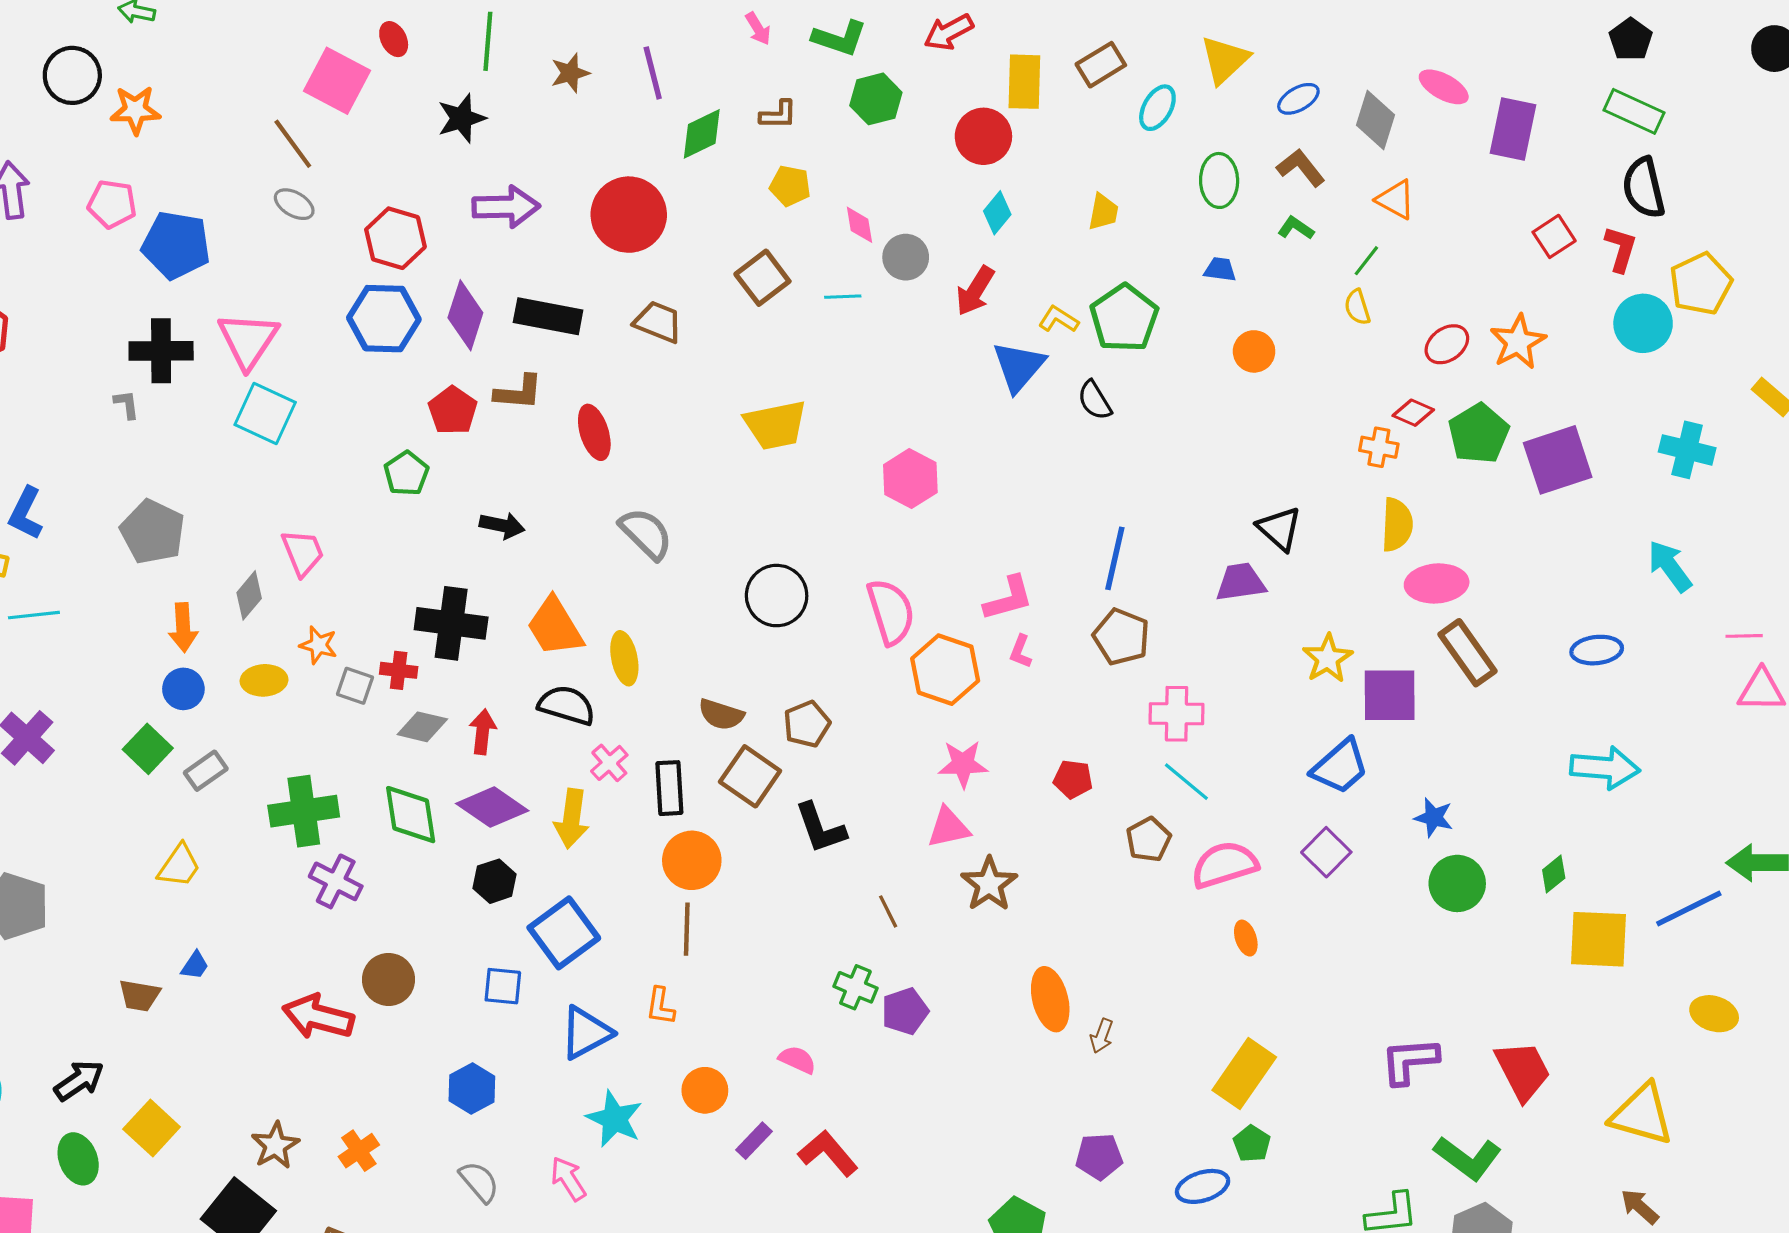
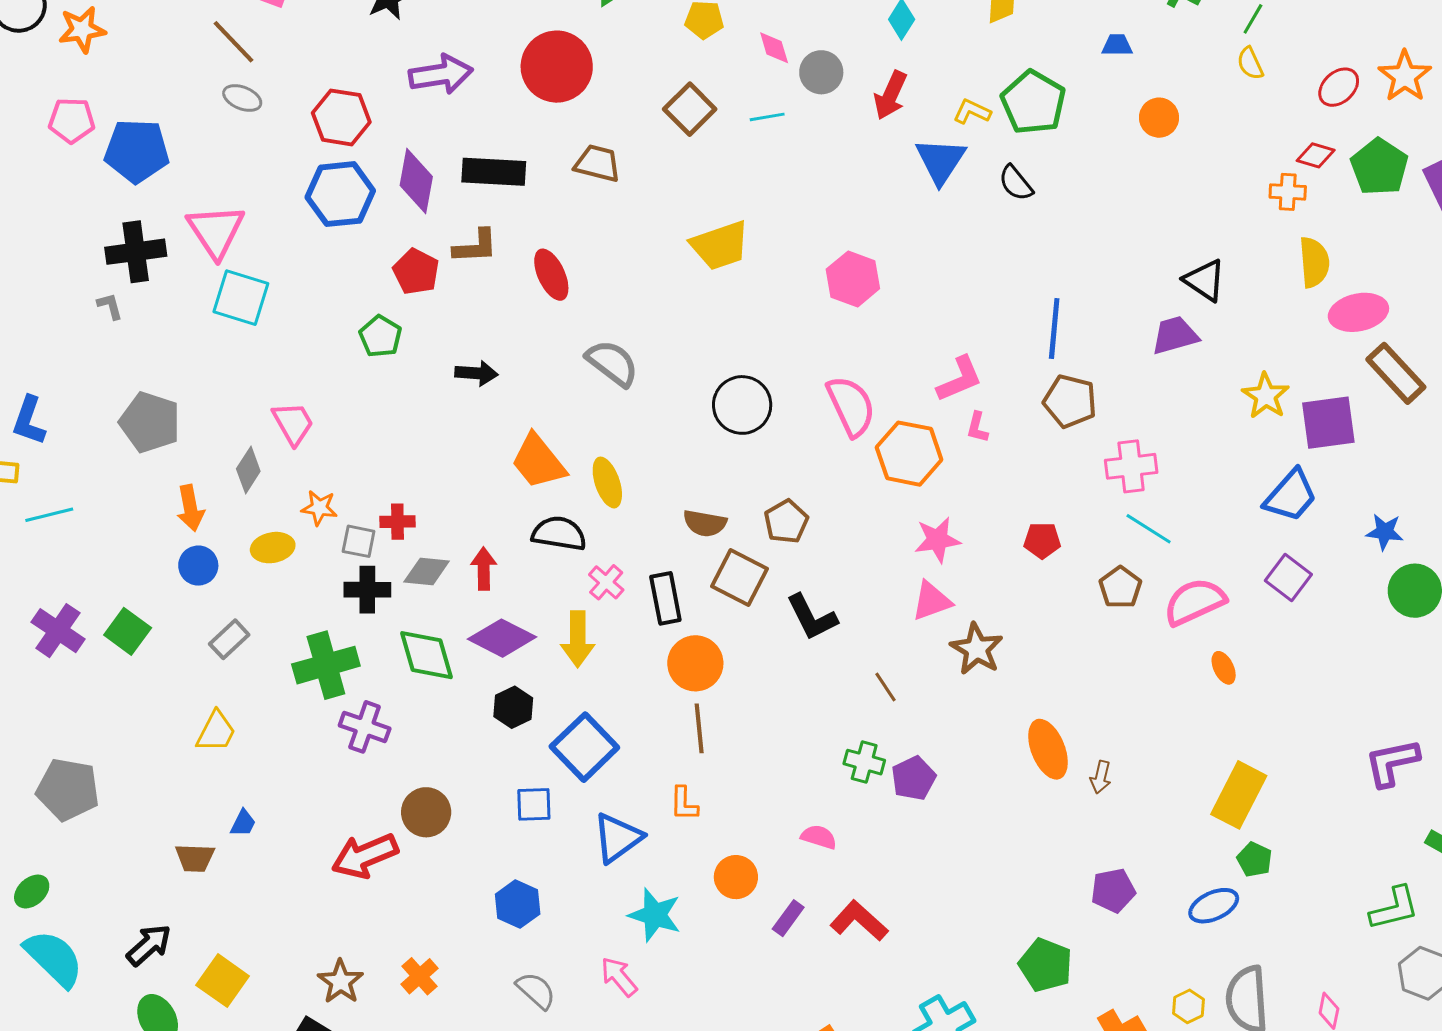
black cross: (451, 623) -> (367, 590), moved, size x0.7
green square: (148, 749) -> (128, 631), moved
red arrow: (318, 1017) -> (365, 856), turned -30

